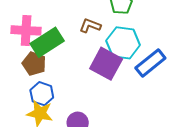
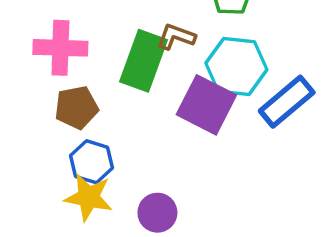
green rectangle: (47, 42) -> (144, 61), moved, turned -36
brown pentagon: (34, 64) -> (76, 108), turned -30

